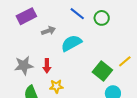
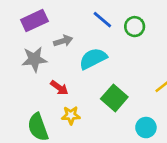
gray star: (24, 65) -> (34, 59), moved
red arrow: (47, 66) -> (59, 88), turned -56
green square: (102, 71) -> (114, 98), moved

